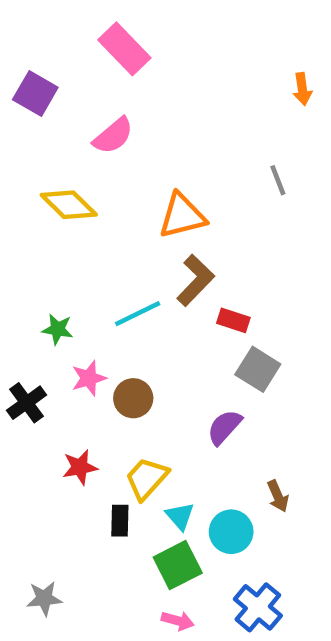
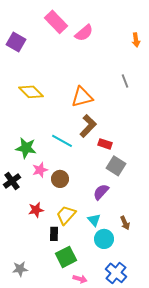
pink semicircle: (113, 136) -> (84, 33), moved
cyan line: (138, 314) -> (62, 141), turned 55
green star: (58, 329) -> (26, 148), size x1.5
cyan triangle: (180, 516) -> (94, 220), moved
green square: (178, 565) -> (66, 257), moved

